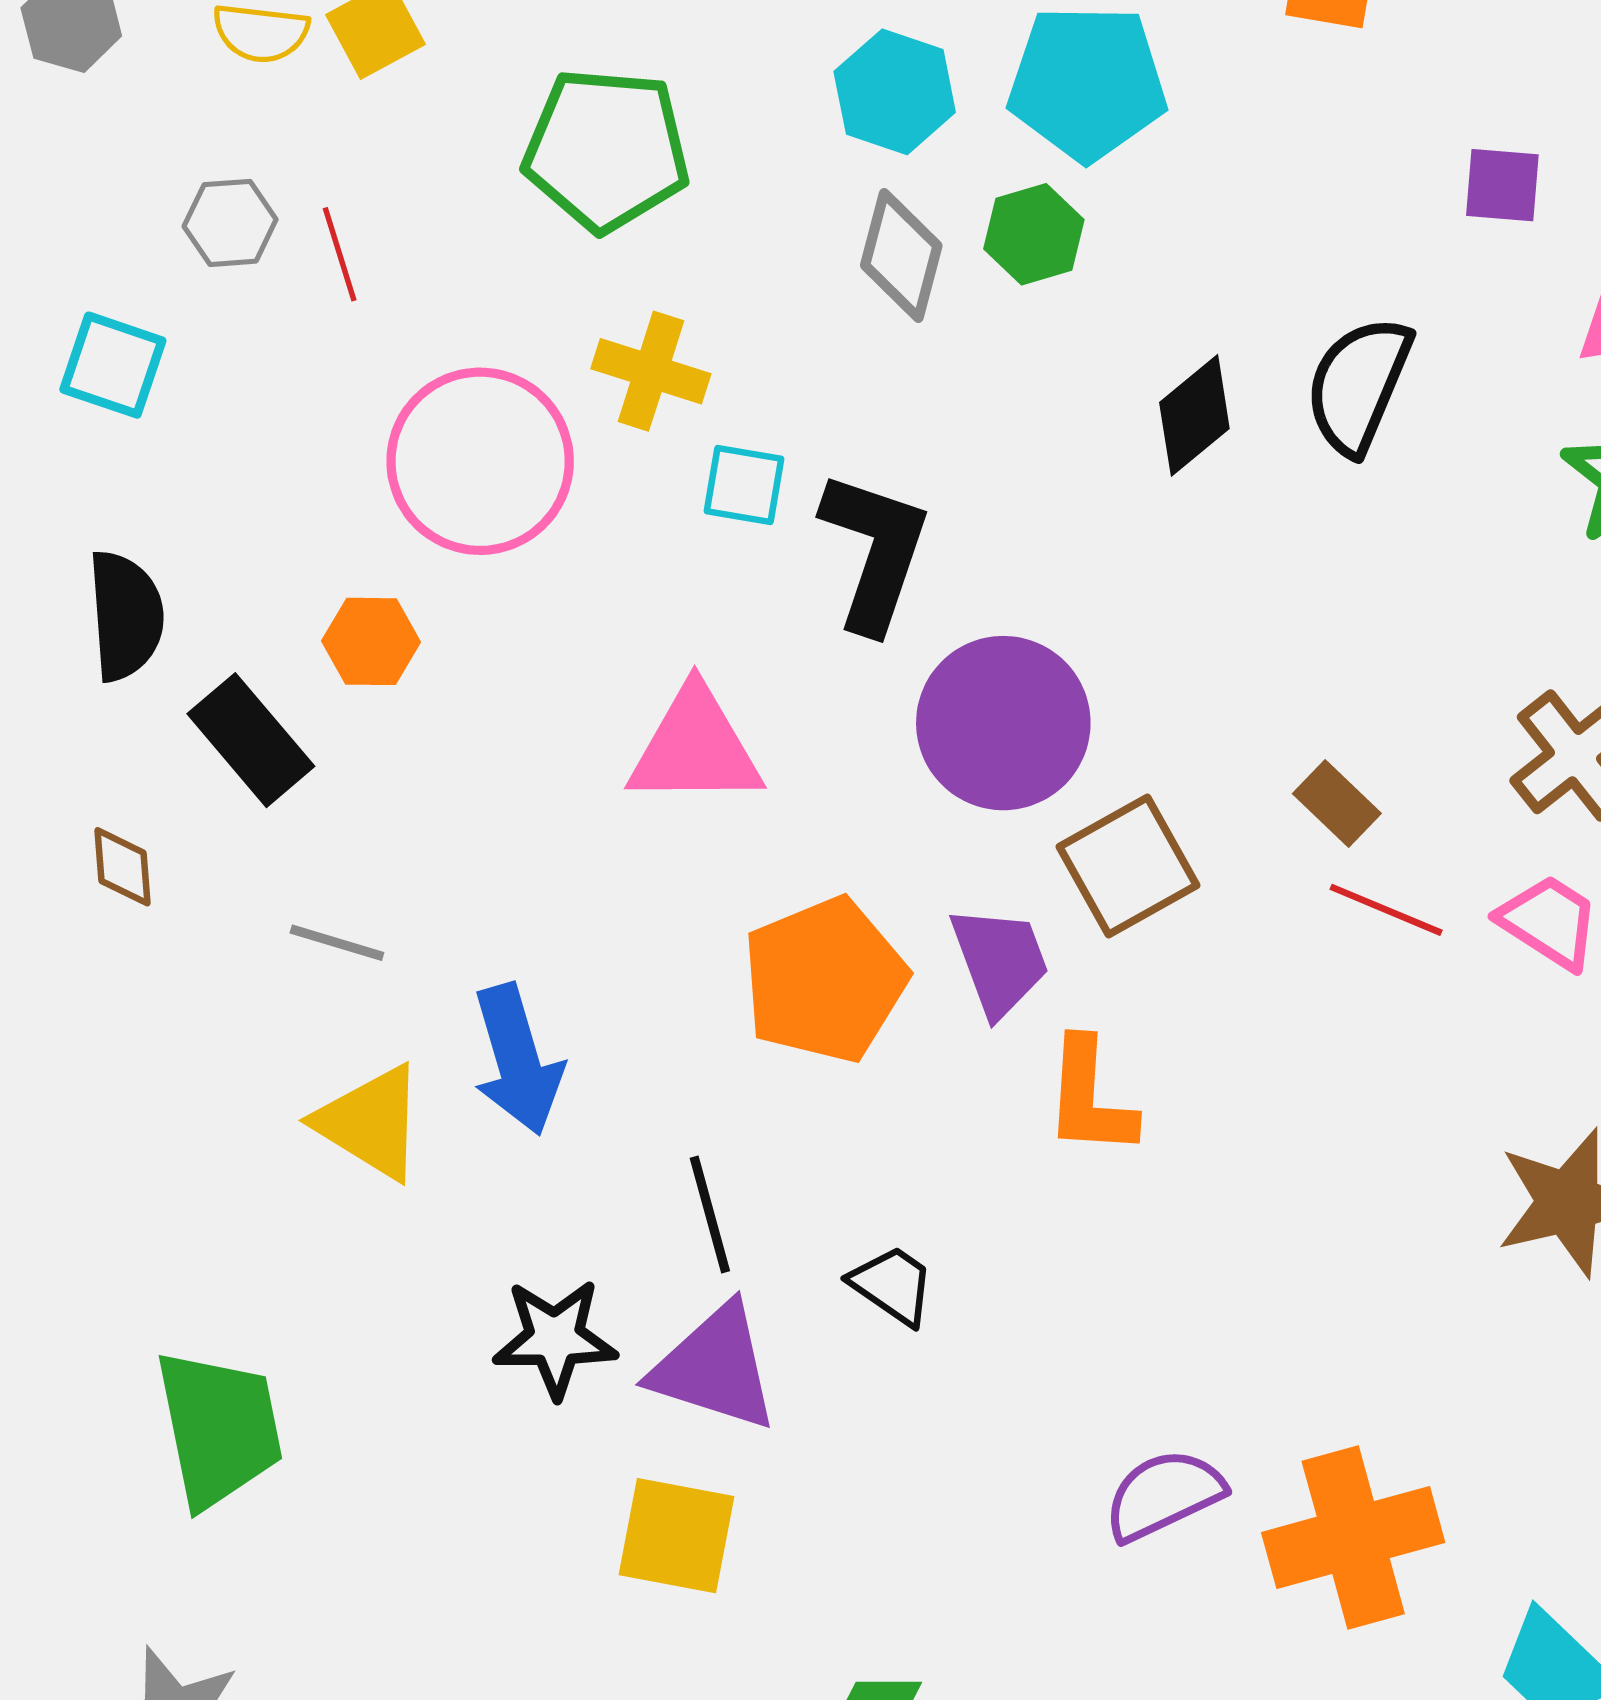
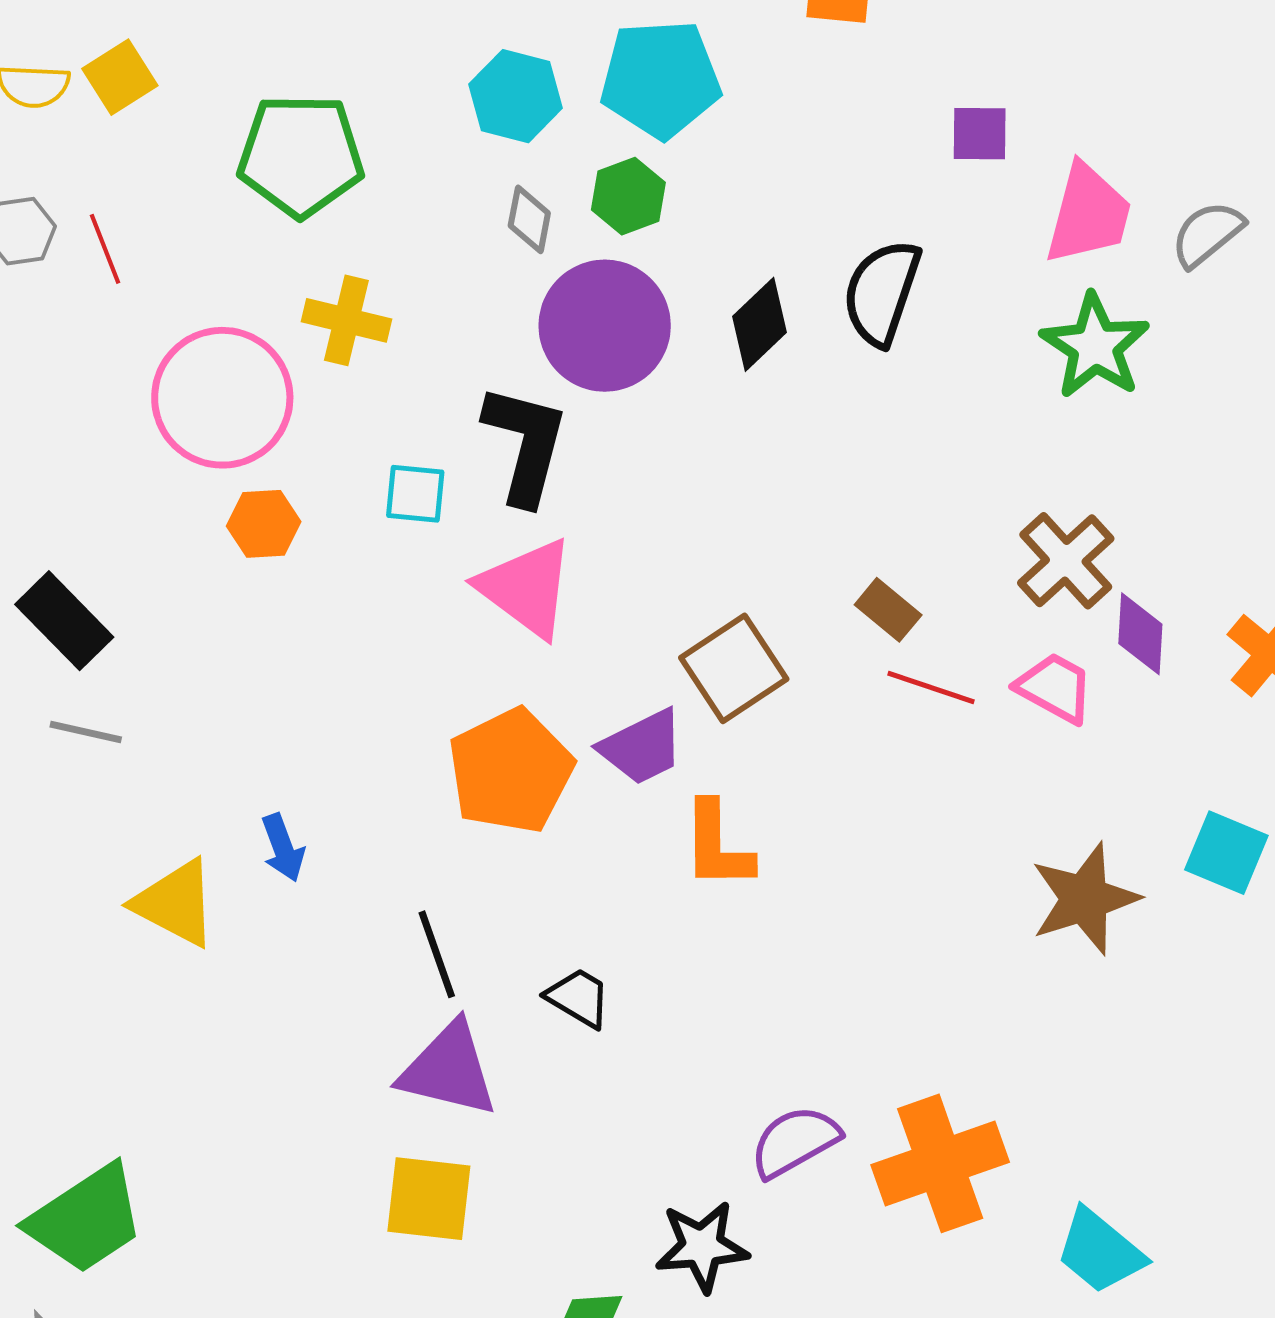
gray diamond: (901, 255) -> (529, 219), size x0.7
cyan square: (744, 485) -> (415, 494), moved
orange hexagon: (371, 641) -> (264, 524), moved
purple circle: (1003, 723) -> (605, 326), moved
pink triangle: (695, 747) -> (526, 588), moved, turned 41
gray line: (337, 943) -> (86, 732), moved
purple trapezoid: (1000, 961) -> (642, 747), turned 88
blue arrow: (517, 1060) -> (283, 848), size x0.6
black star: (555, 1338) -> (702, 1247), moved
green trapezoid: (219, 1428) -> (86, 1219), moved, turned 72

